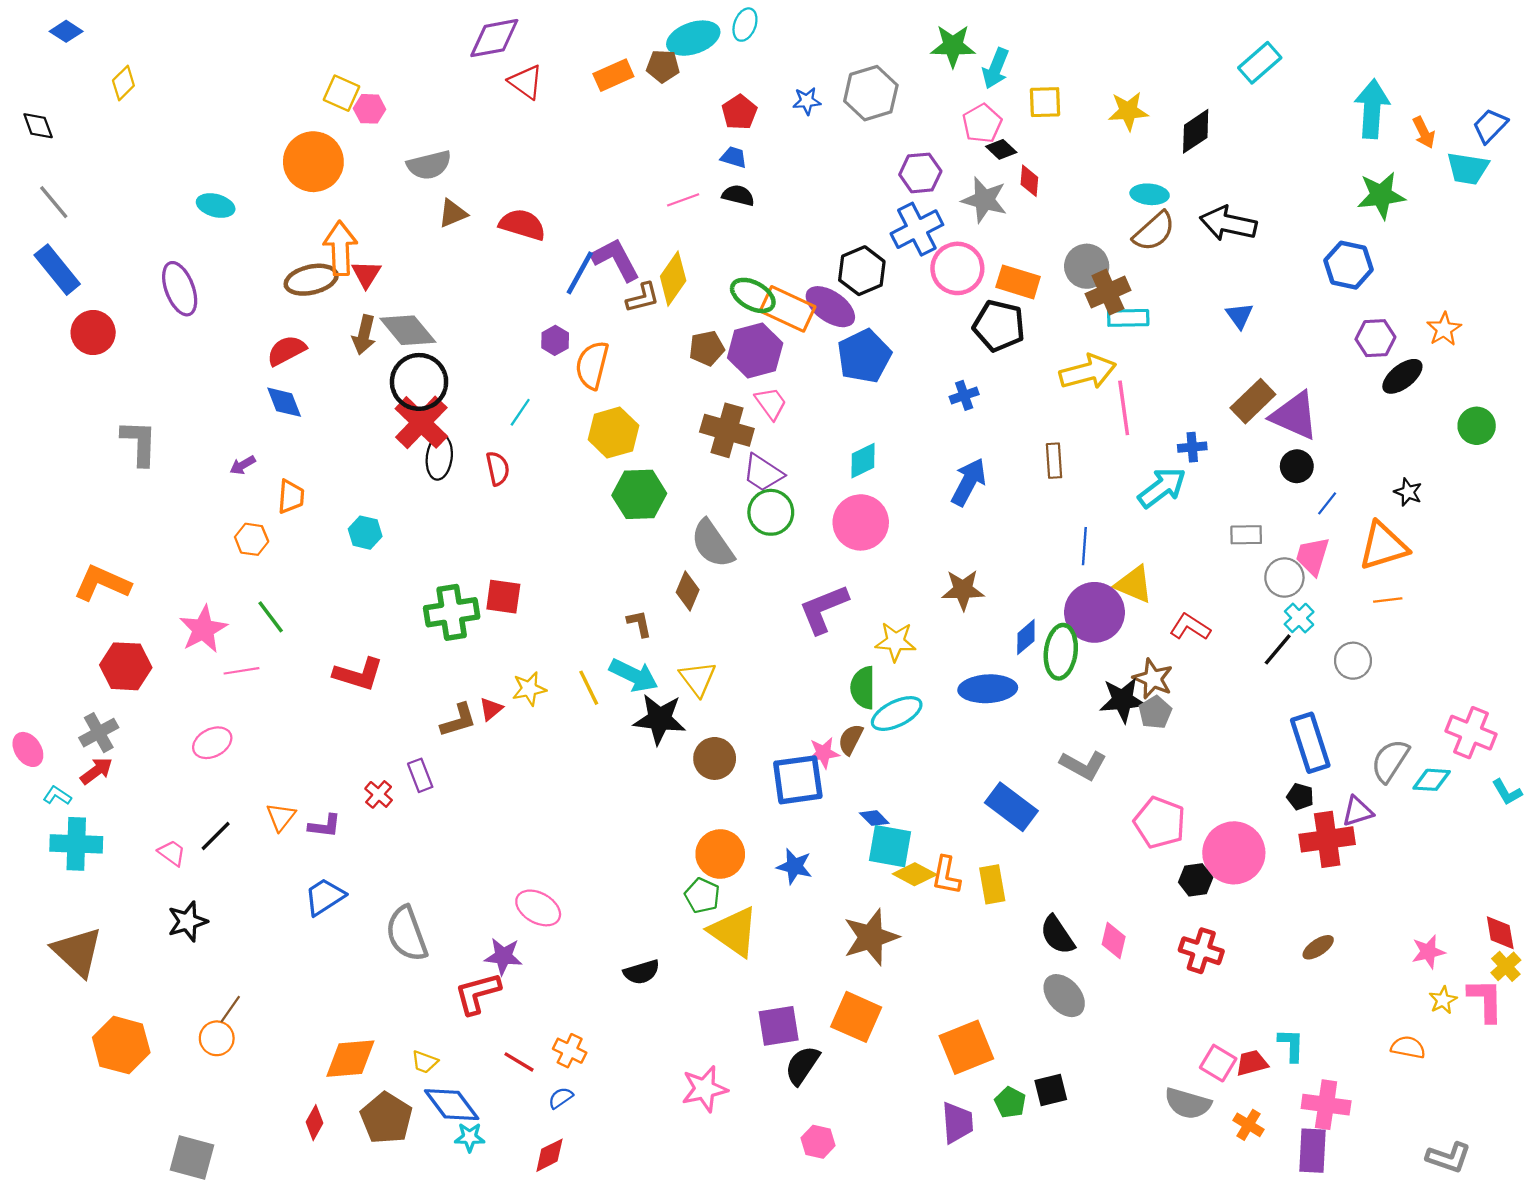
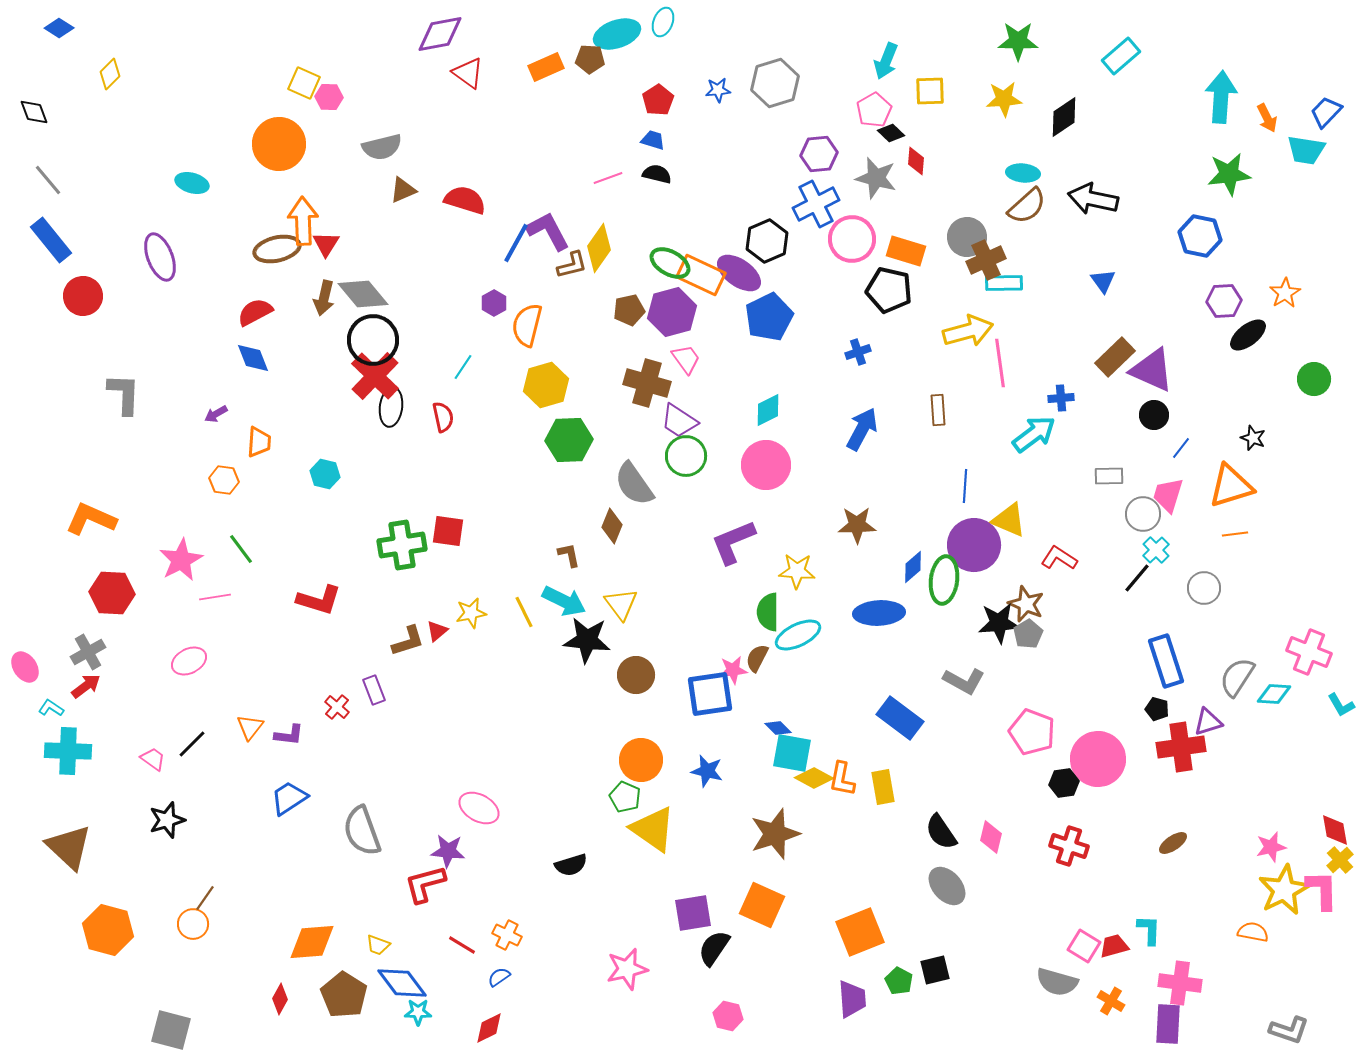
green star: (953, 46) -> (1018, 41), moved
yellow star: (1443, 1000) -> (1284, 890), size x2.0

